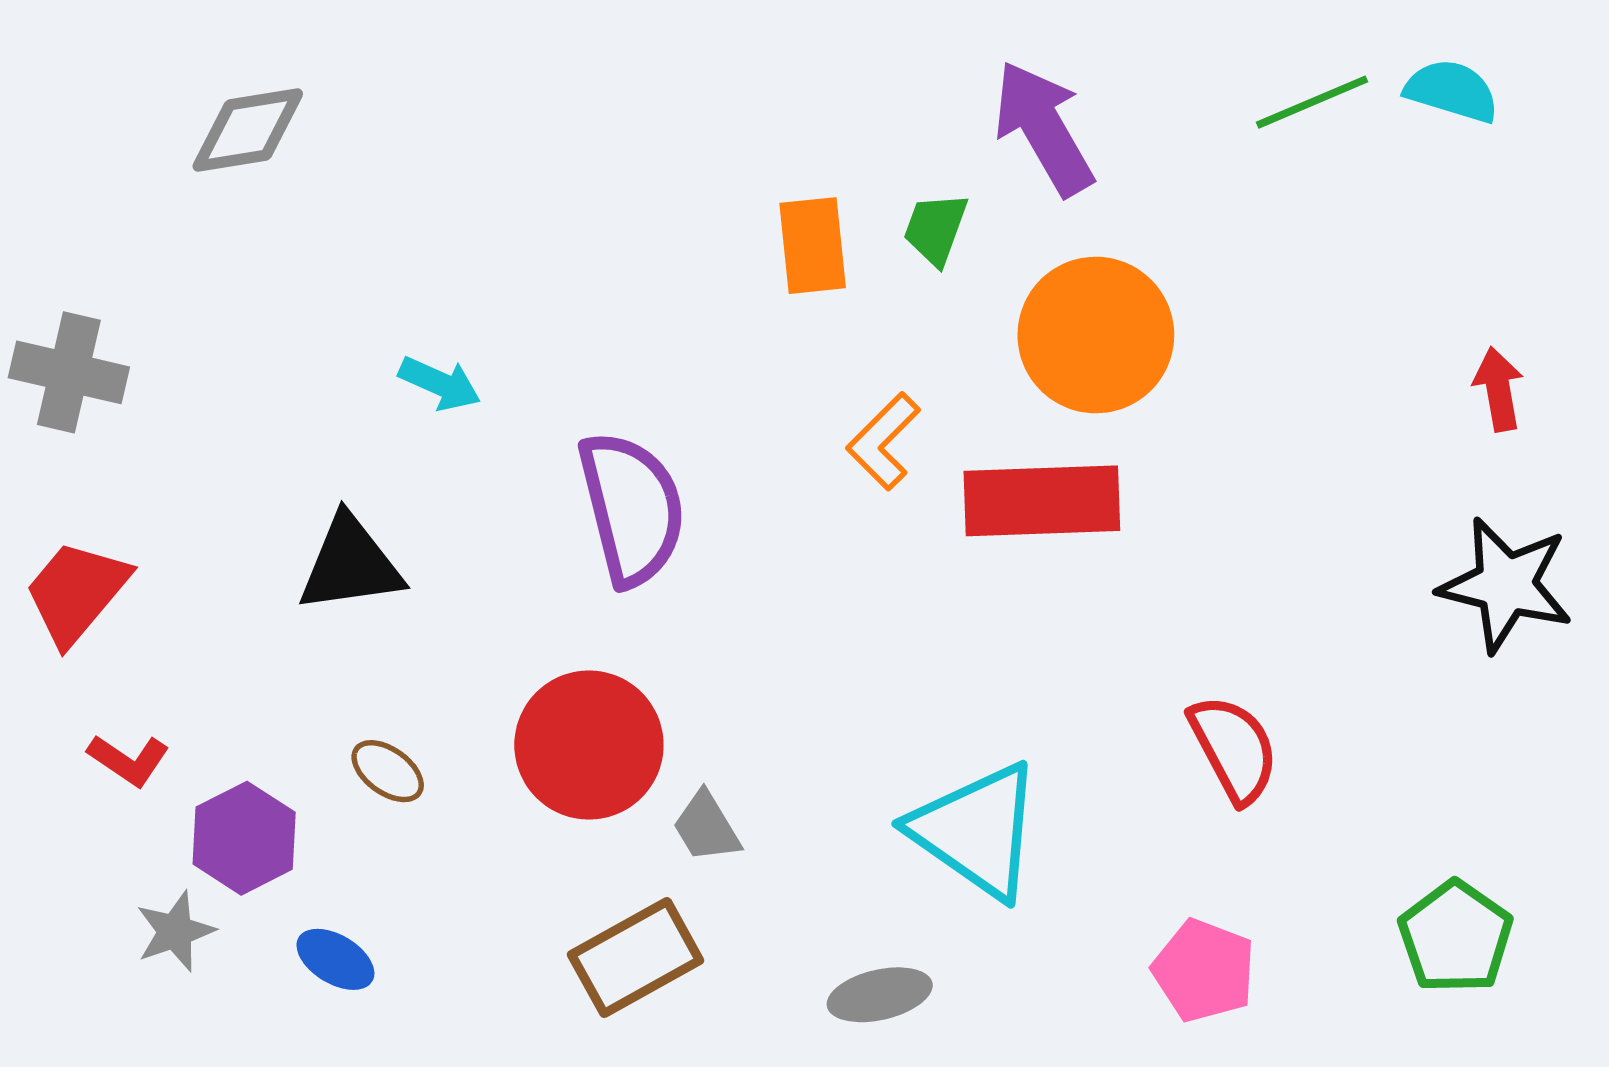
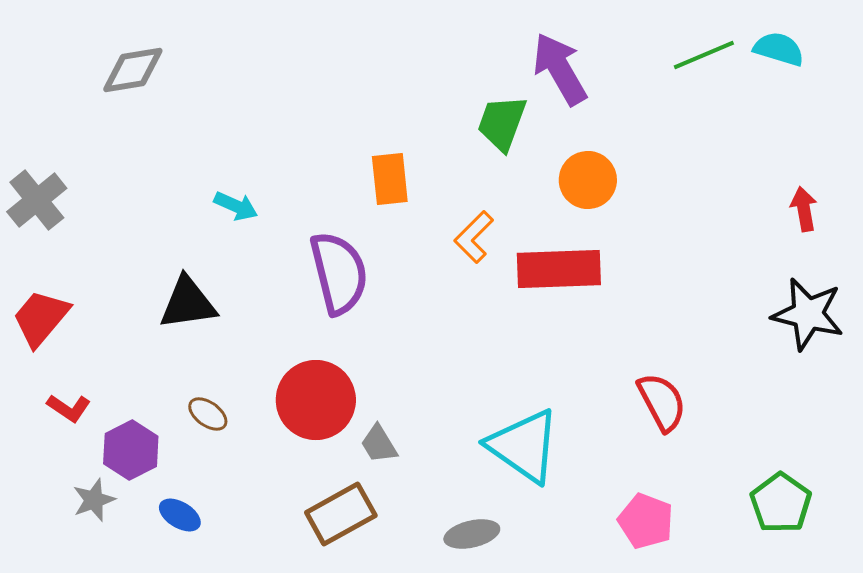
green trapezoid: (936, 229) -> (502, 123), size x1.4
orange rectangle: (813, 246) -> (390, 179), moved
orange circle: (1096, 335) -> (588, 180), size x0.7
gray cross: (69, 372) -> (37, 200), turned 38

